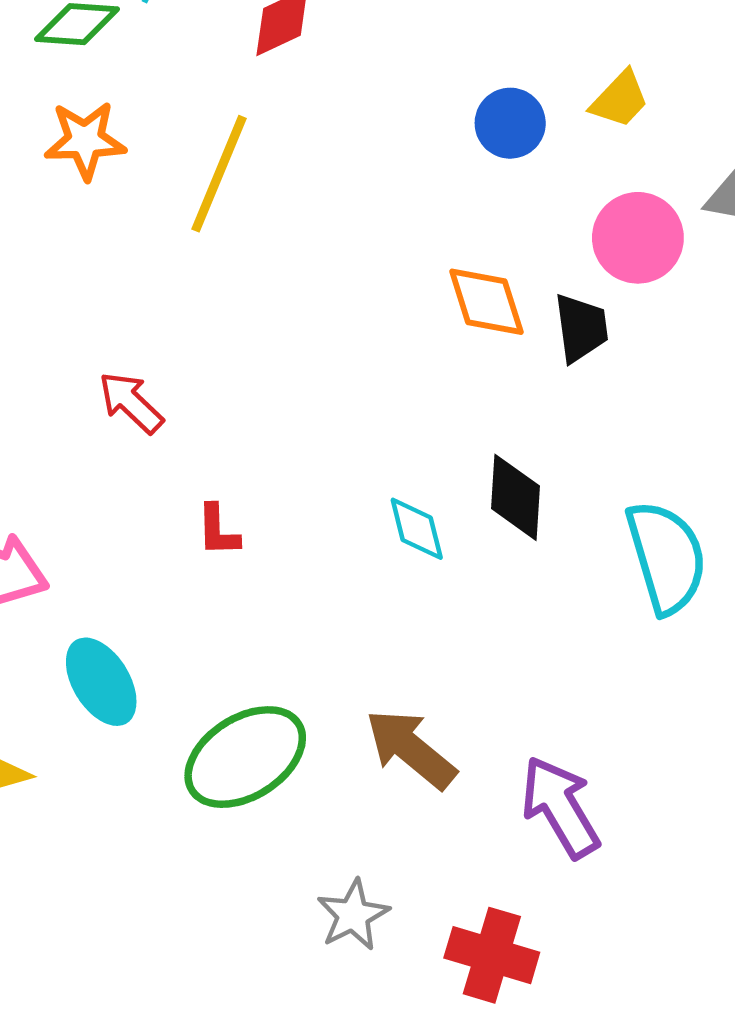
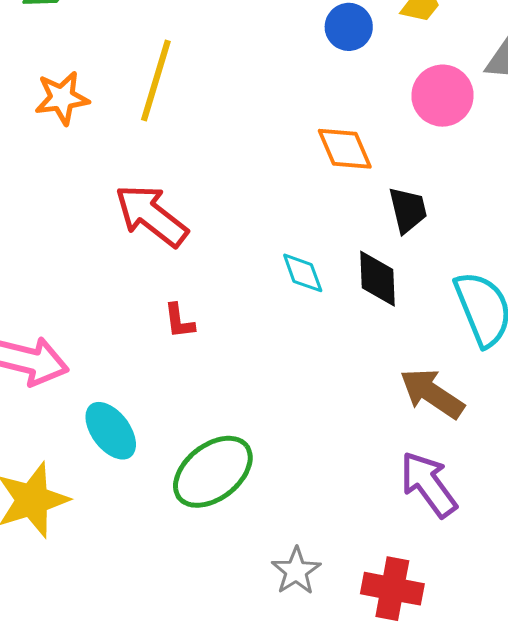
orange star: (85, 140) -> (62, 98), moved
black trapezoid: (581, 328) -> (408, 210), moved
red arrow: (131, 402) -> (151, 215), moved, size x1.6
cyan diamond: (417, 529) -> (303, 273), moved
brown arrow: (411, 749) -> (432, 393), moved

